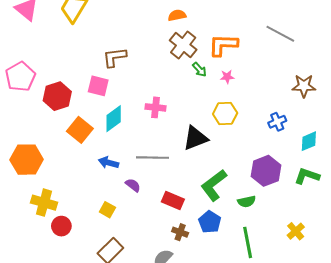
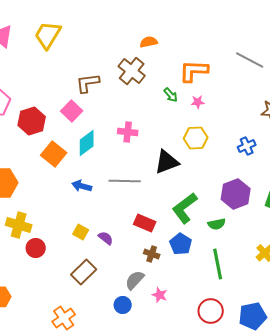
brown cross: (183, 45) -> (132, 71), moved
pink square: (98, 86) -> (72, 111), turned 30
purple semicircle: (133, 185) -> (106, 238), moved

